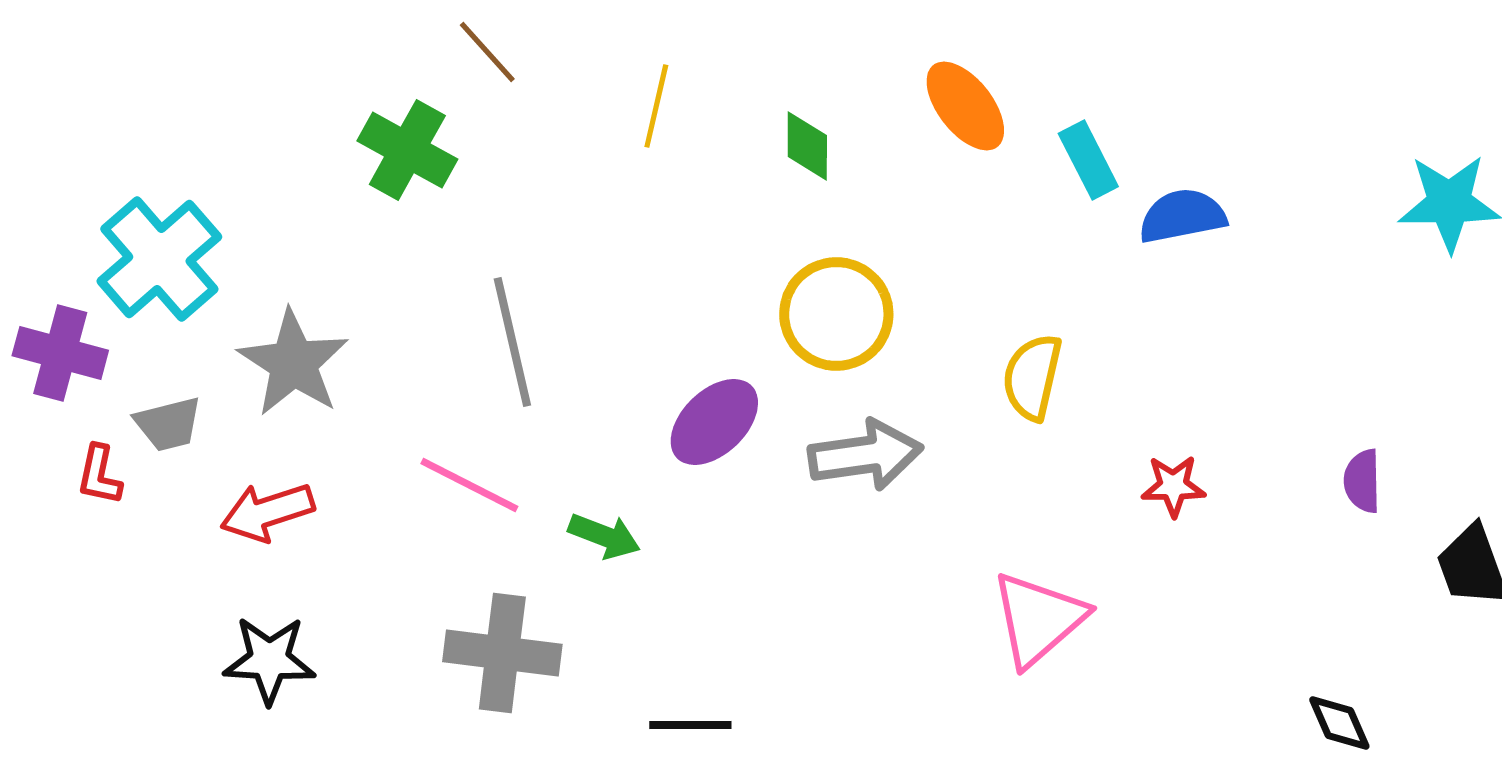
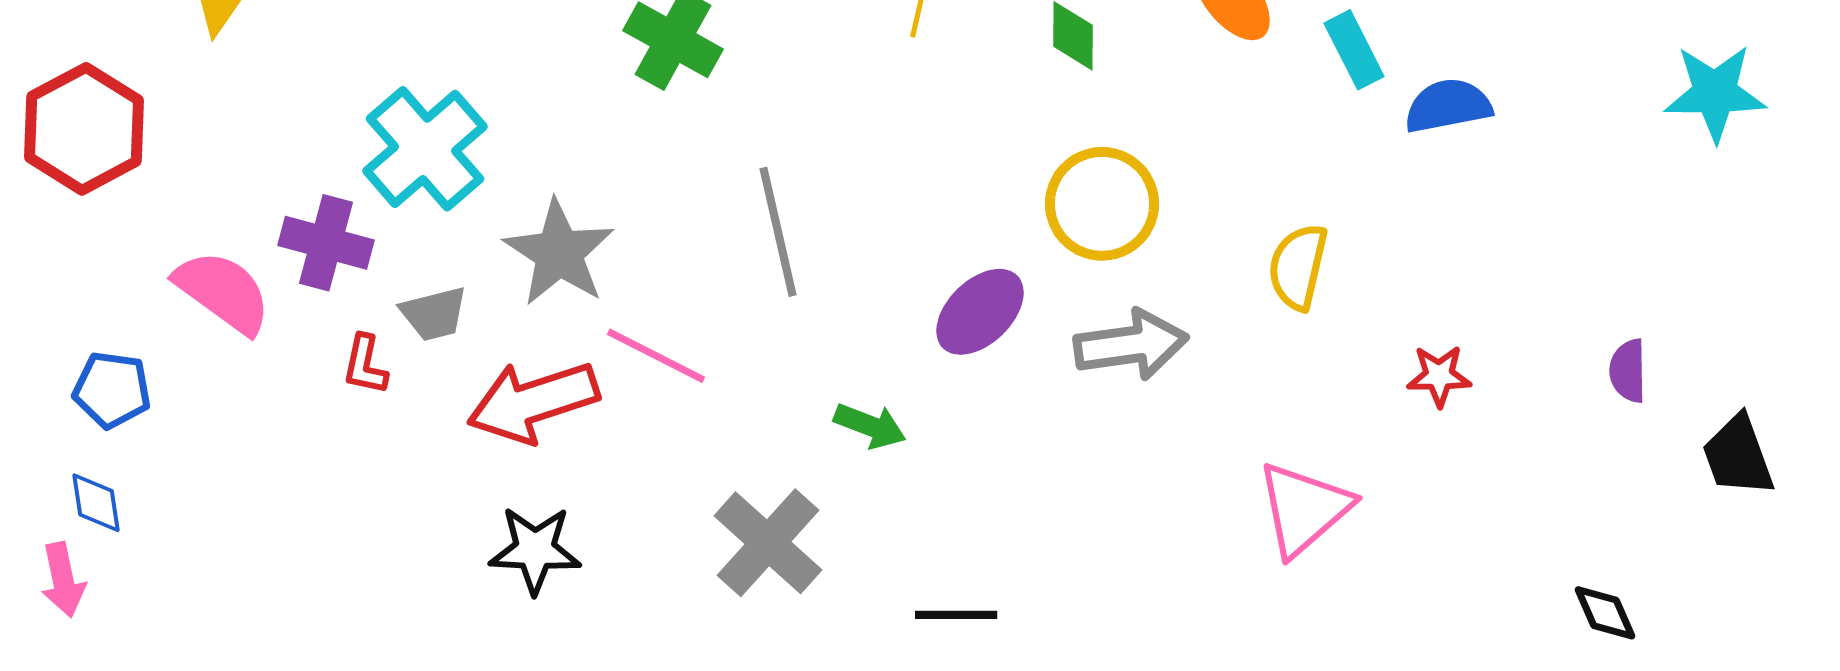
pink line: (469, 485) -> (656, 356), moved
red arrow: (267, 512) -> (533, 402), size x1.4
gray cross: (502, 653) -> (768, 543), turned 35

